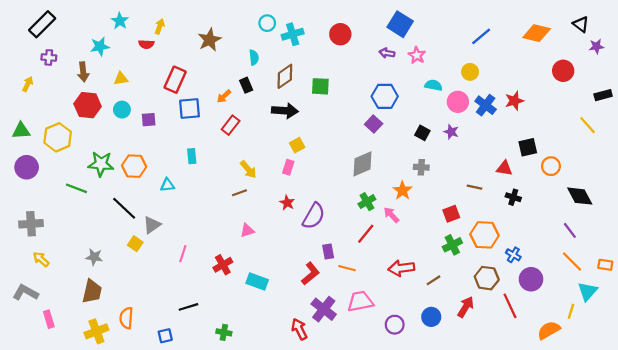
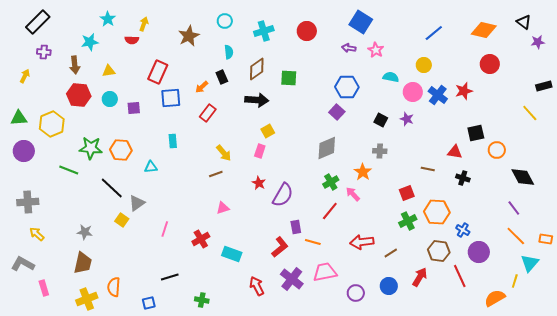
cyan circle: (267, 23) -> (225, 21), moved
red circle: (563, 71) -> (490, 64), moved
red arrow: (299, 329) -> (257, 286), moved

